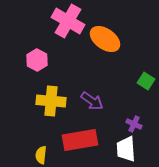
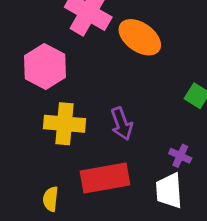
pink hexagon: (37, 60) -> (45, 67), size x1.4
purple arrow: (92, 101) -> (122, 124), turned 35

